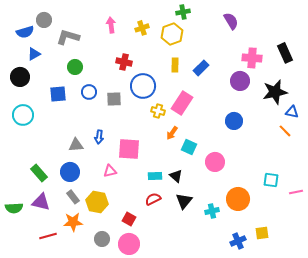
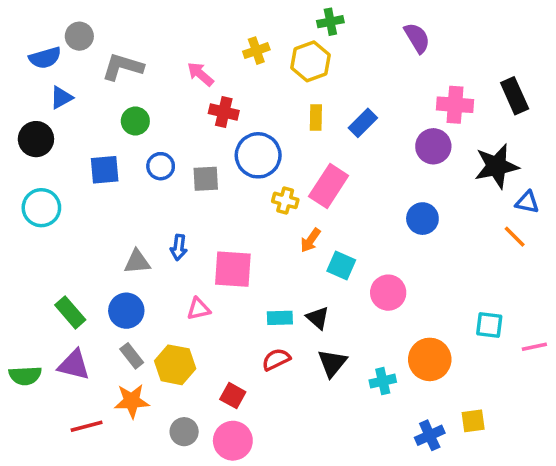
pink arrow: (111, 25) -> (200, 74), moved, turned -42

